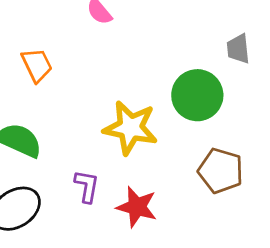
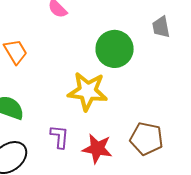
green circle: (197, 95) -> (115, 49), moved
brown pentagon: (221, 171) -> (146, 139), moved

